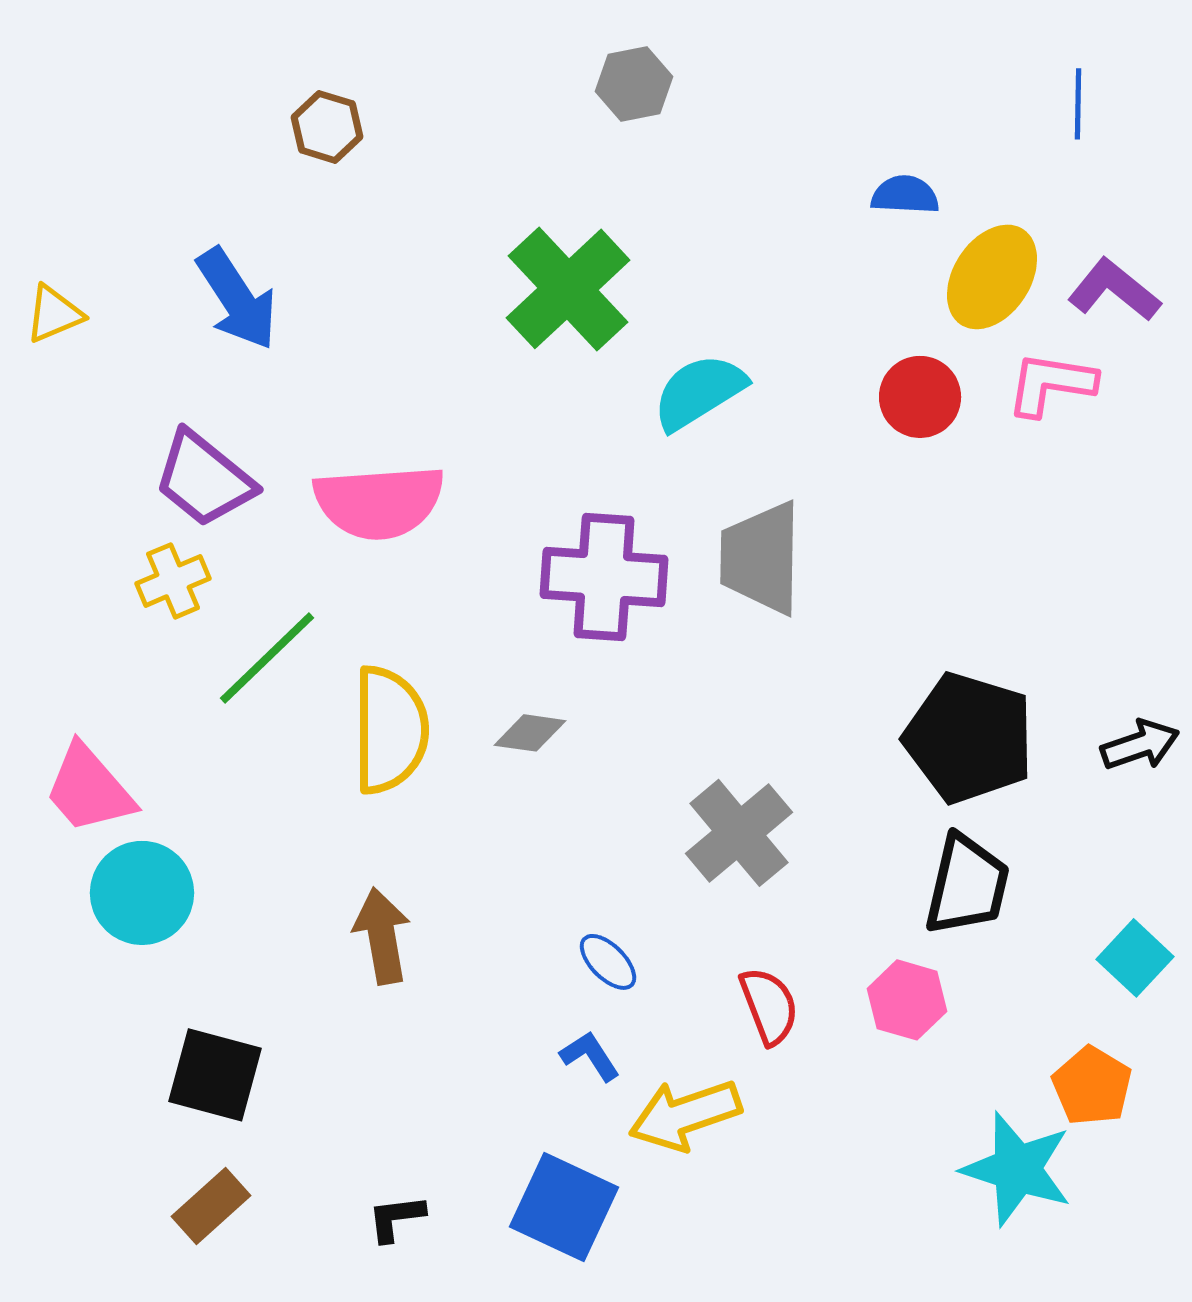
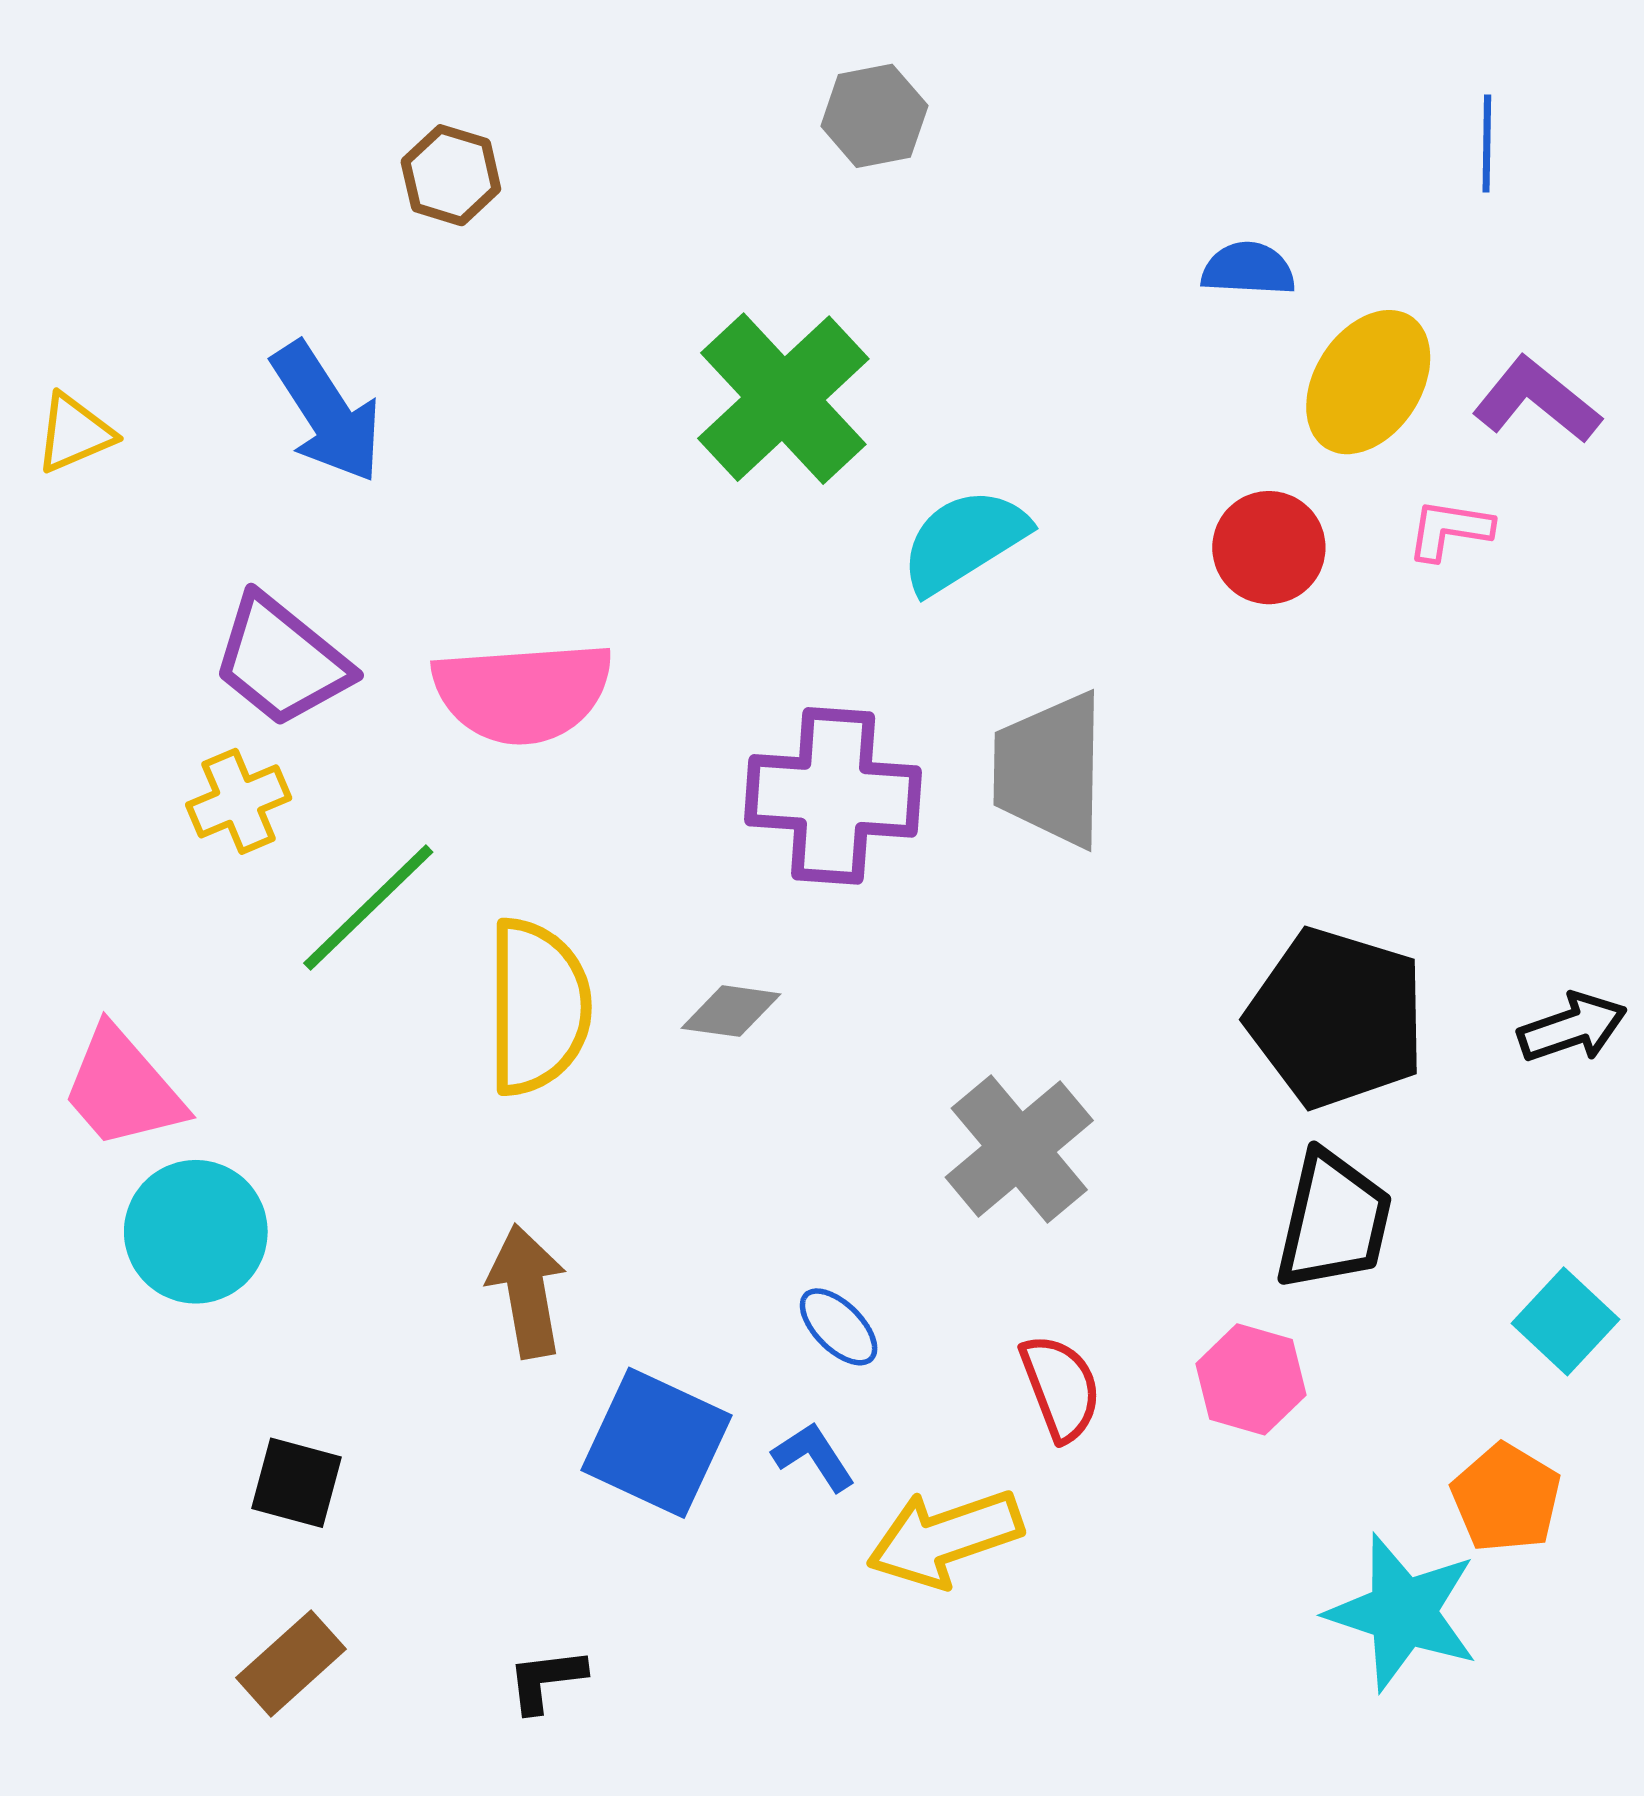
pink L-shape: (1051, 384) -> (1450, 530), size x0.7
black square: (215, 1075) -> (296, 1483), size x0.7
blue square: (564, 1207) -> (656, 1443), moved

